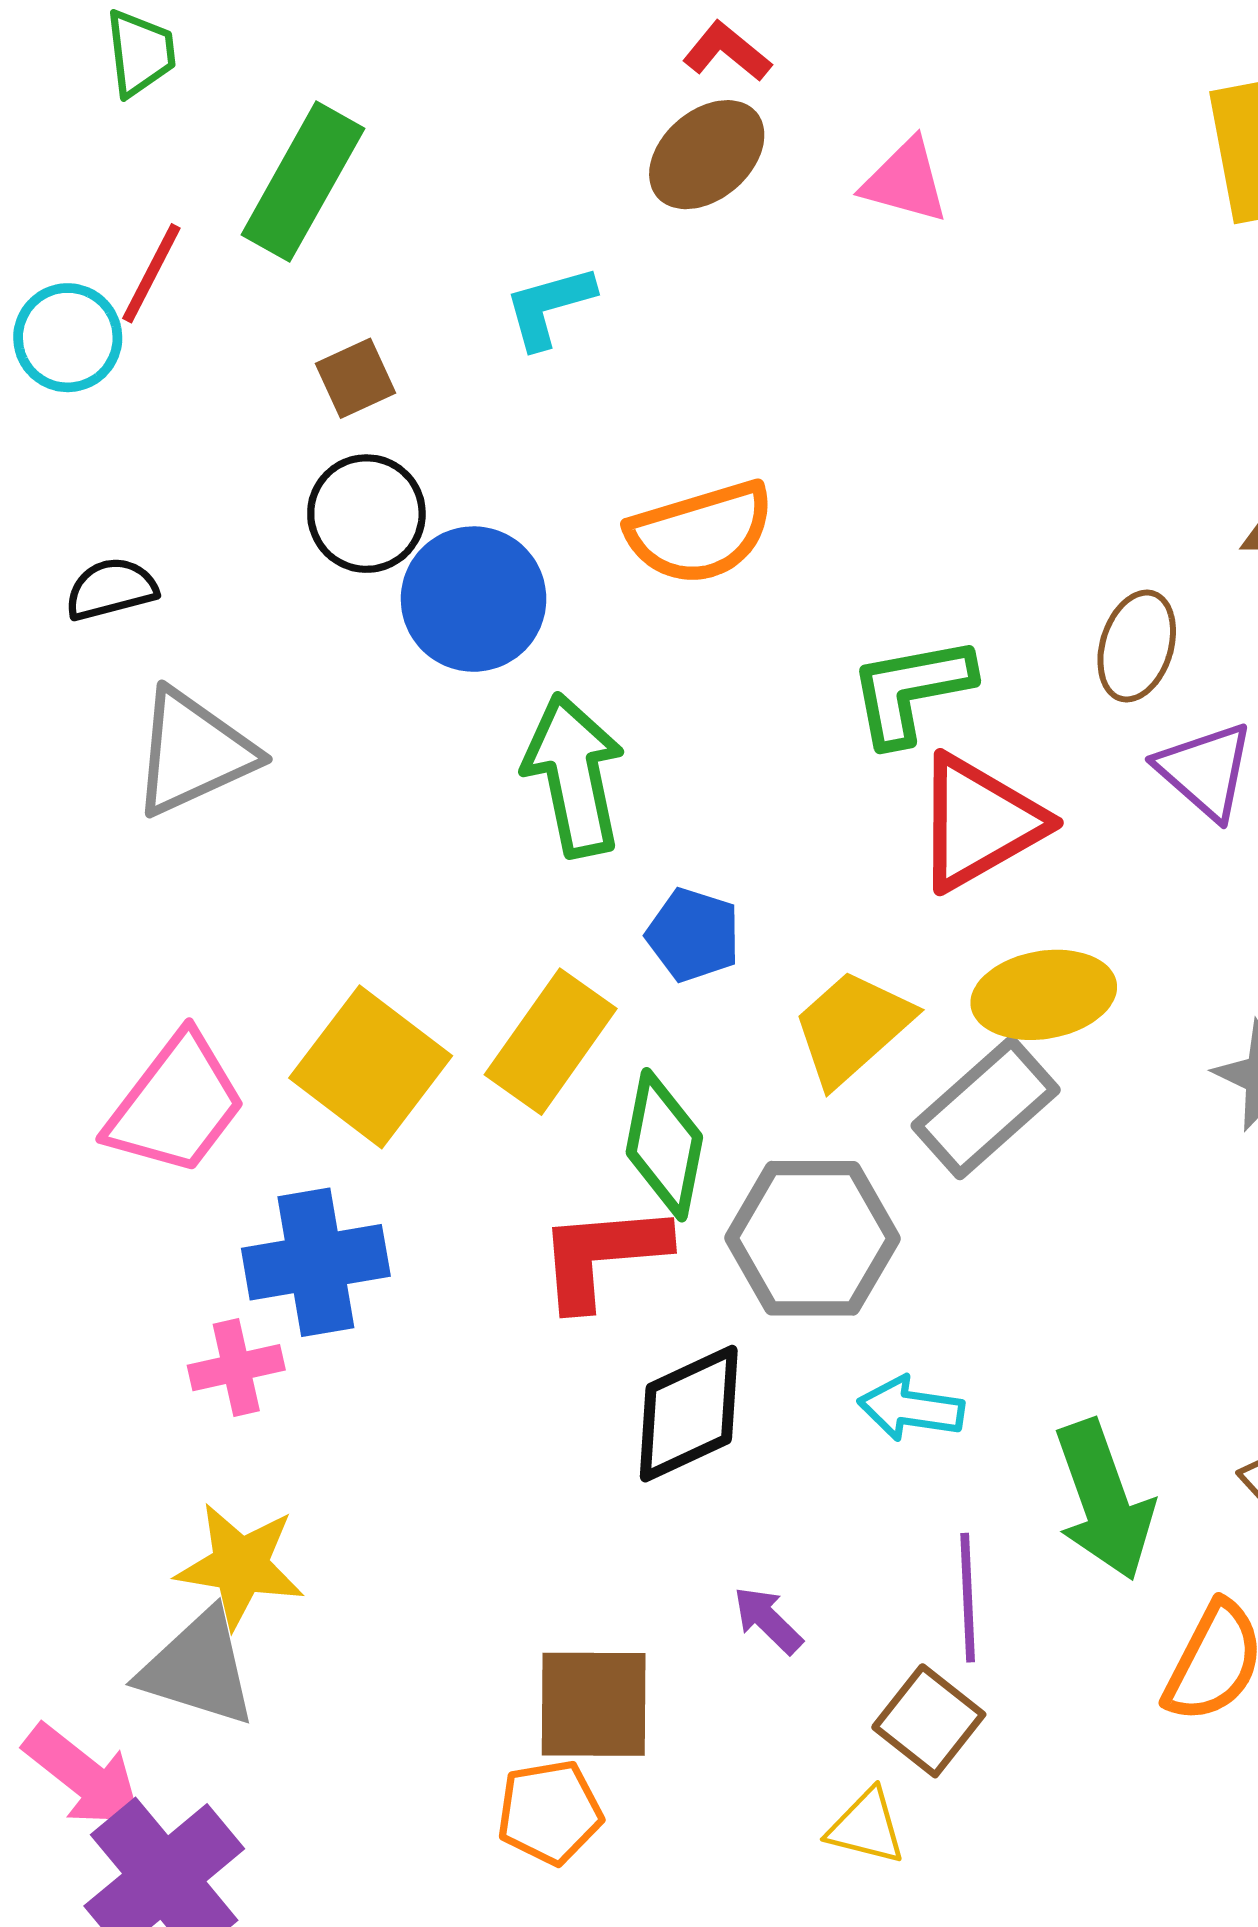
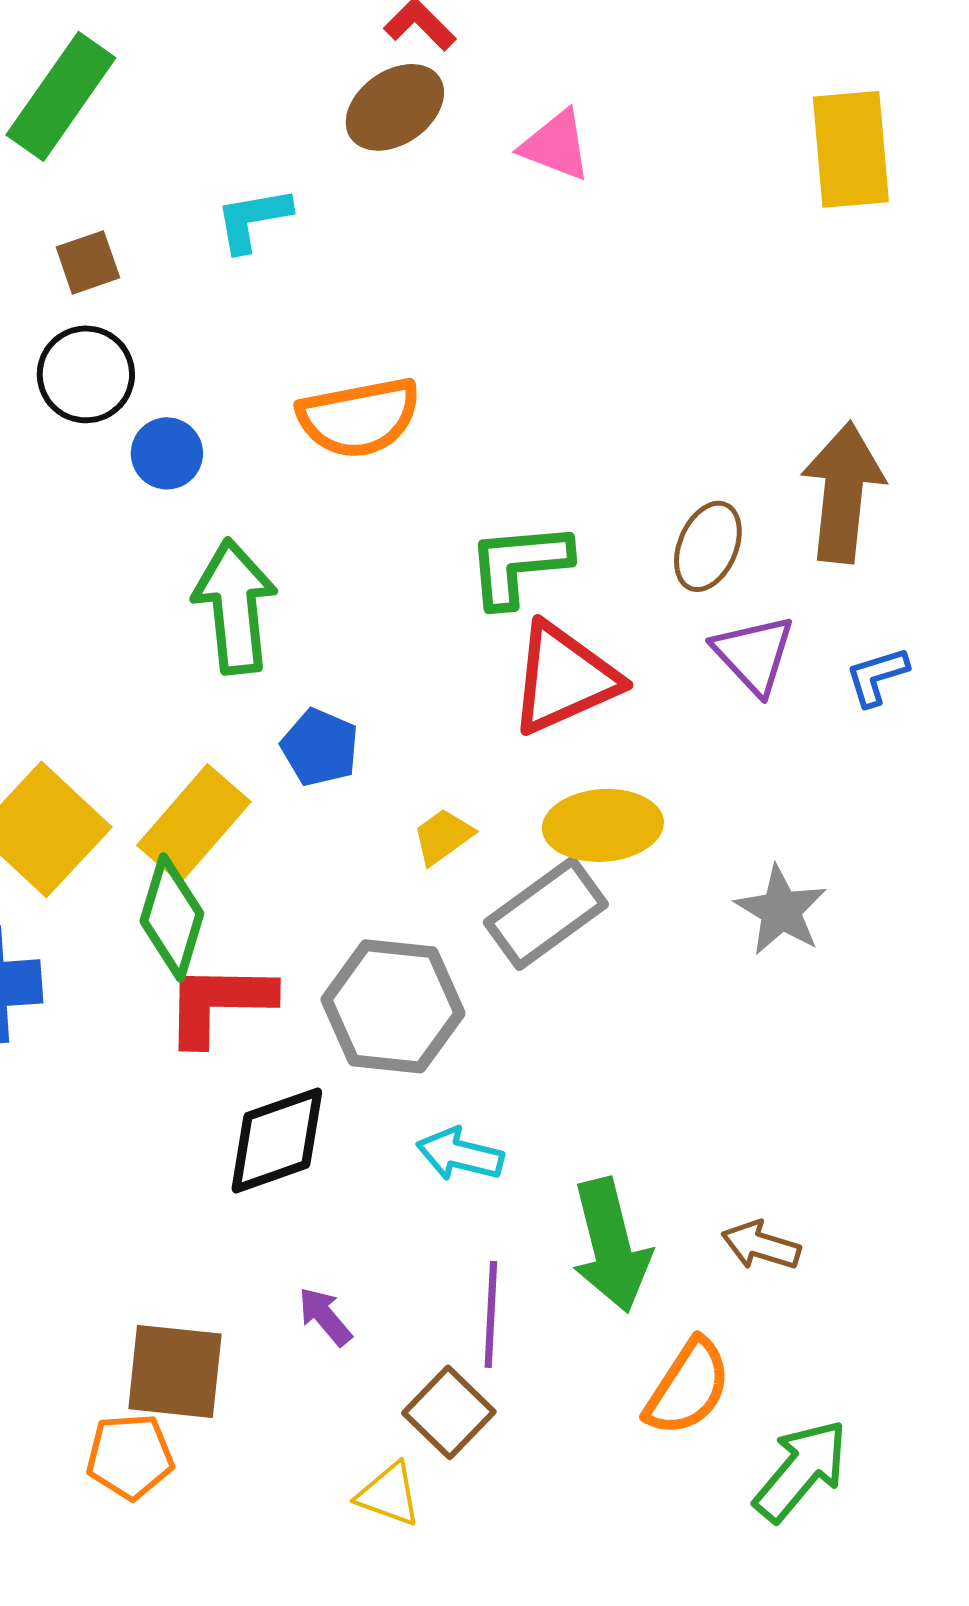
blue circle: (474, 599) -> (167, 453), size x0.6
yellow trapezoid: (852, 1027) -> (443, 836), size x0.6
green diamond: (664, 1145) -> (172, 917), moved

